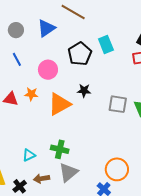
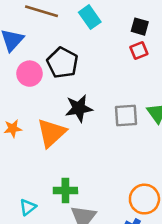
cyan rectangle: (106, 45) -> (90, 17), moved
pink circle: (48, 70) -> (30, 74), moved
black star: (84, 91) -> (79, 108), size x1.5

